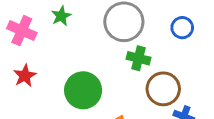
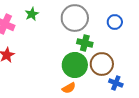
green circle: (83, 90) -> (75, 65), moved

